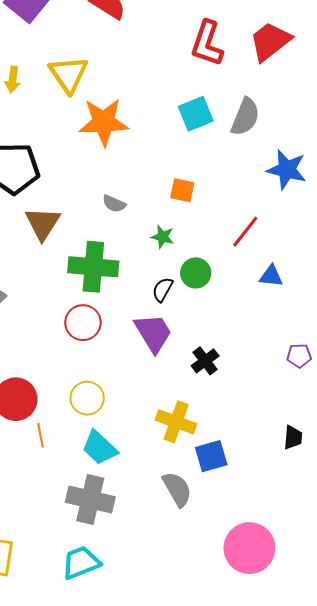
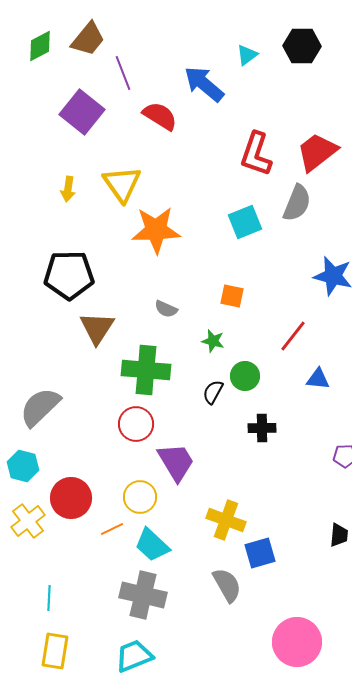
gray semicircle: (245, 117) -> (297, 203), moved
purple trapezoid: (153, 333) -> (176, 462), moved
black cross: (205, 361) -> (262, 428), moved, turned 36
orange line: (41, 435) -> (112, 529), moved, turned 75

